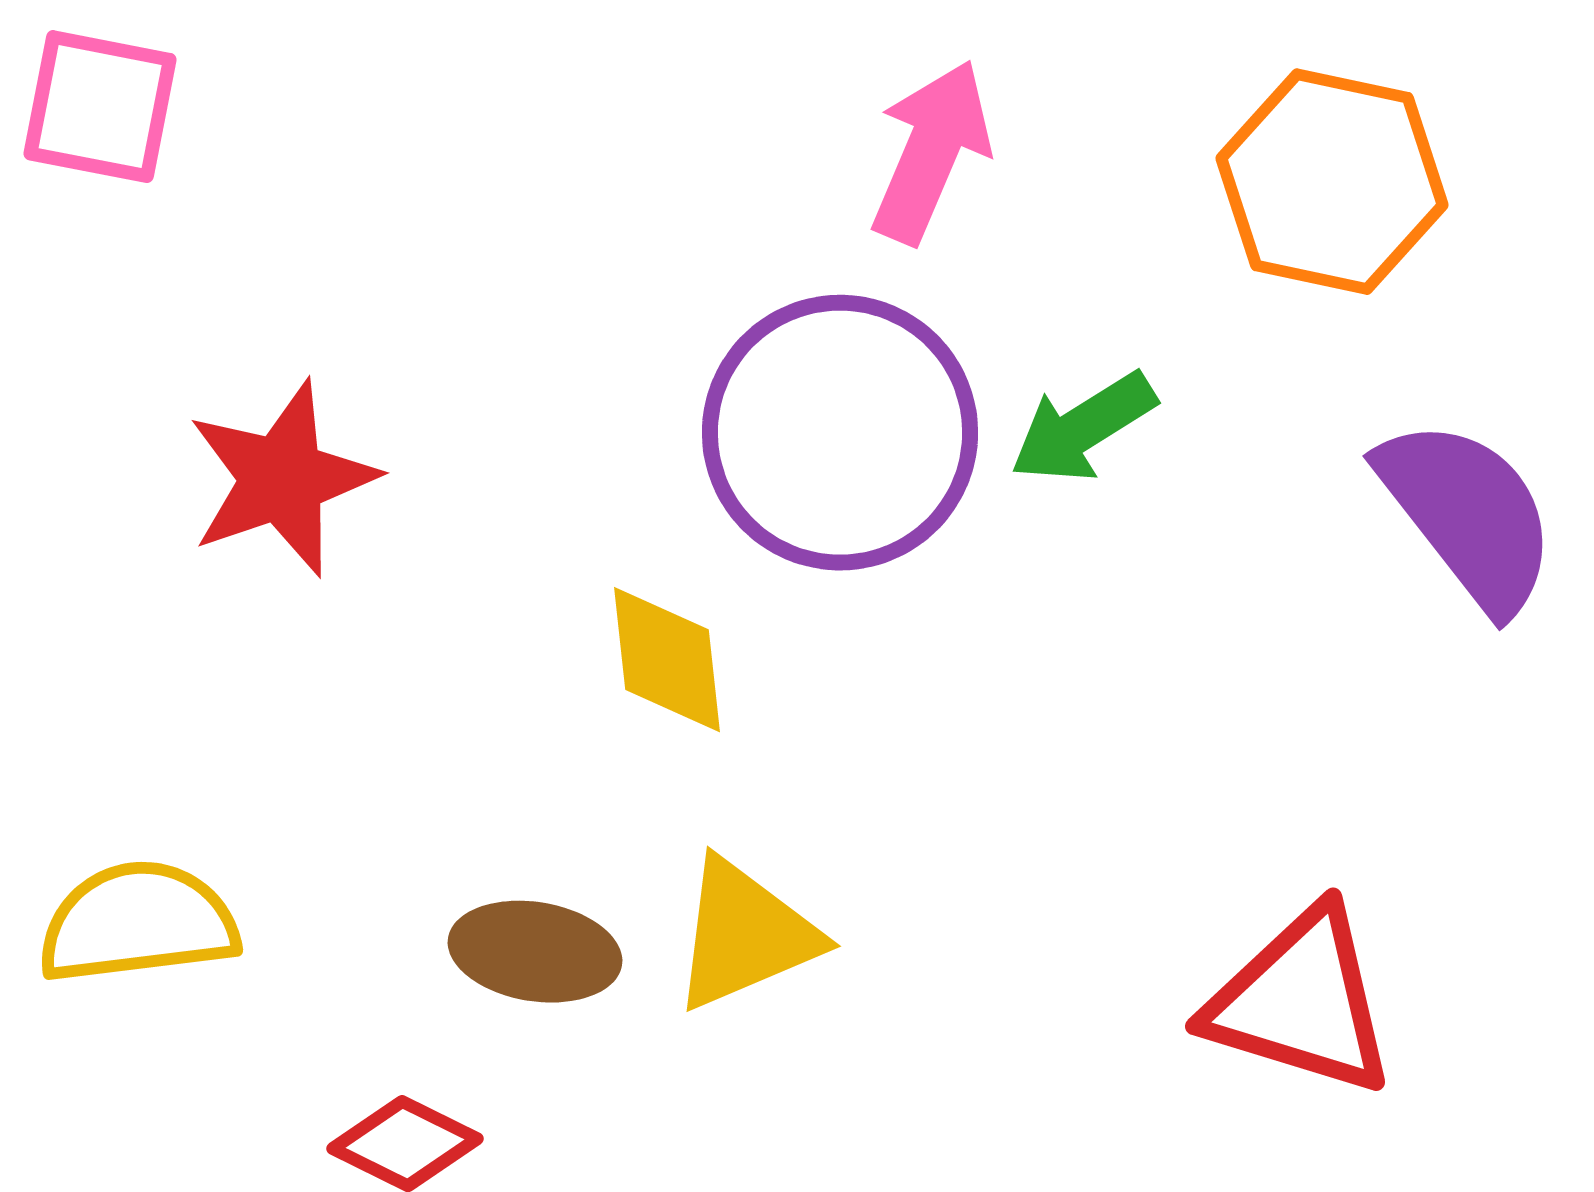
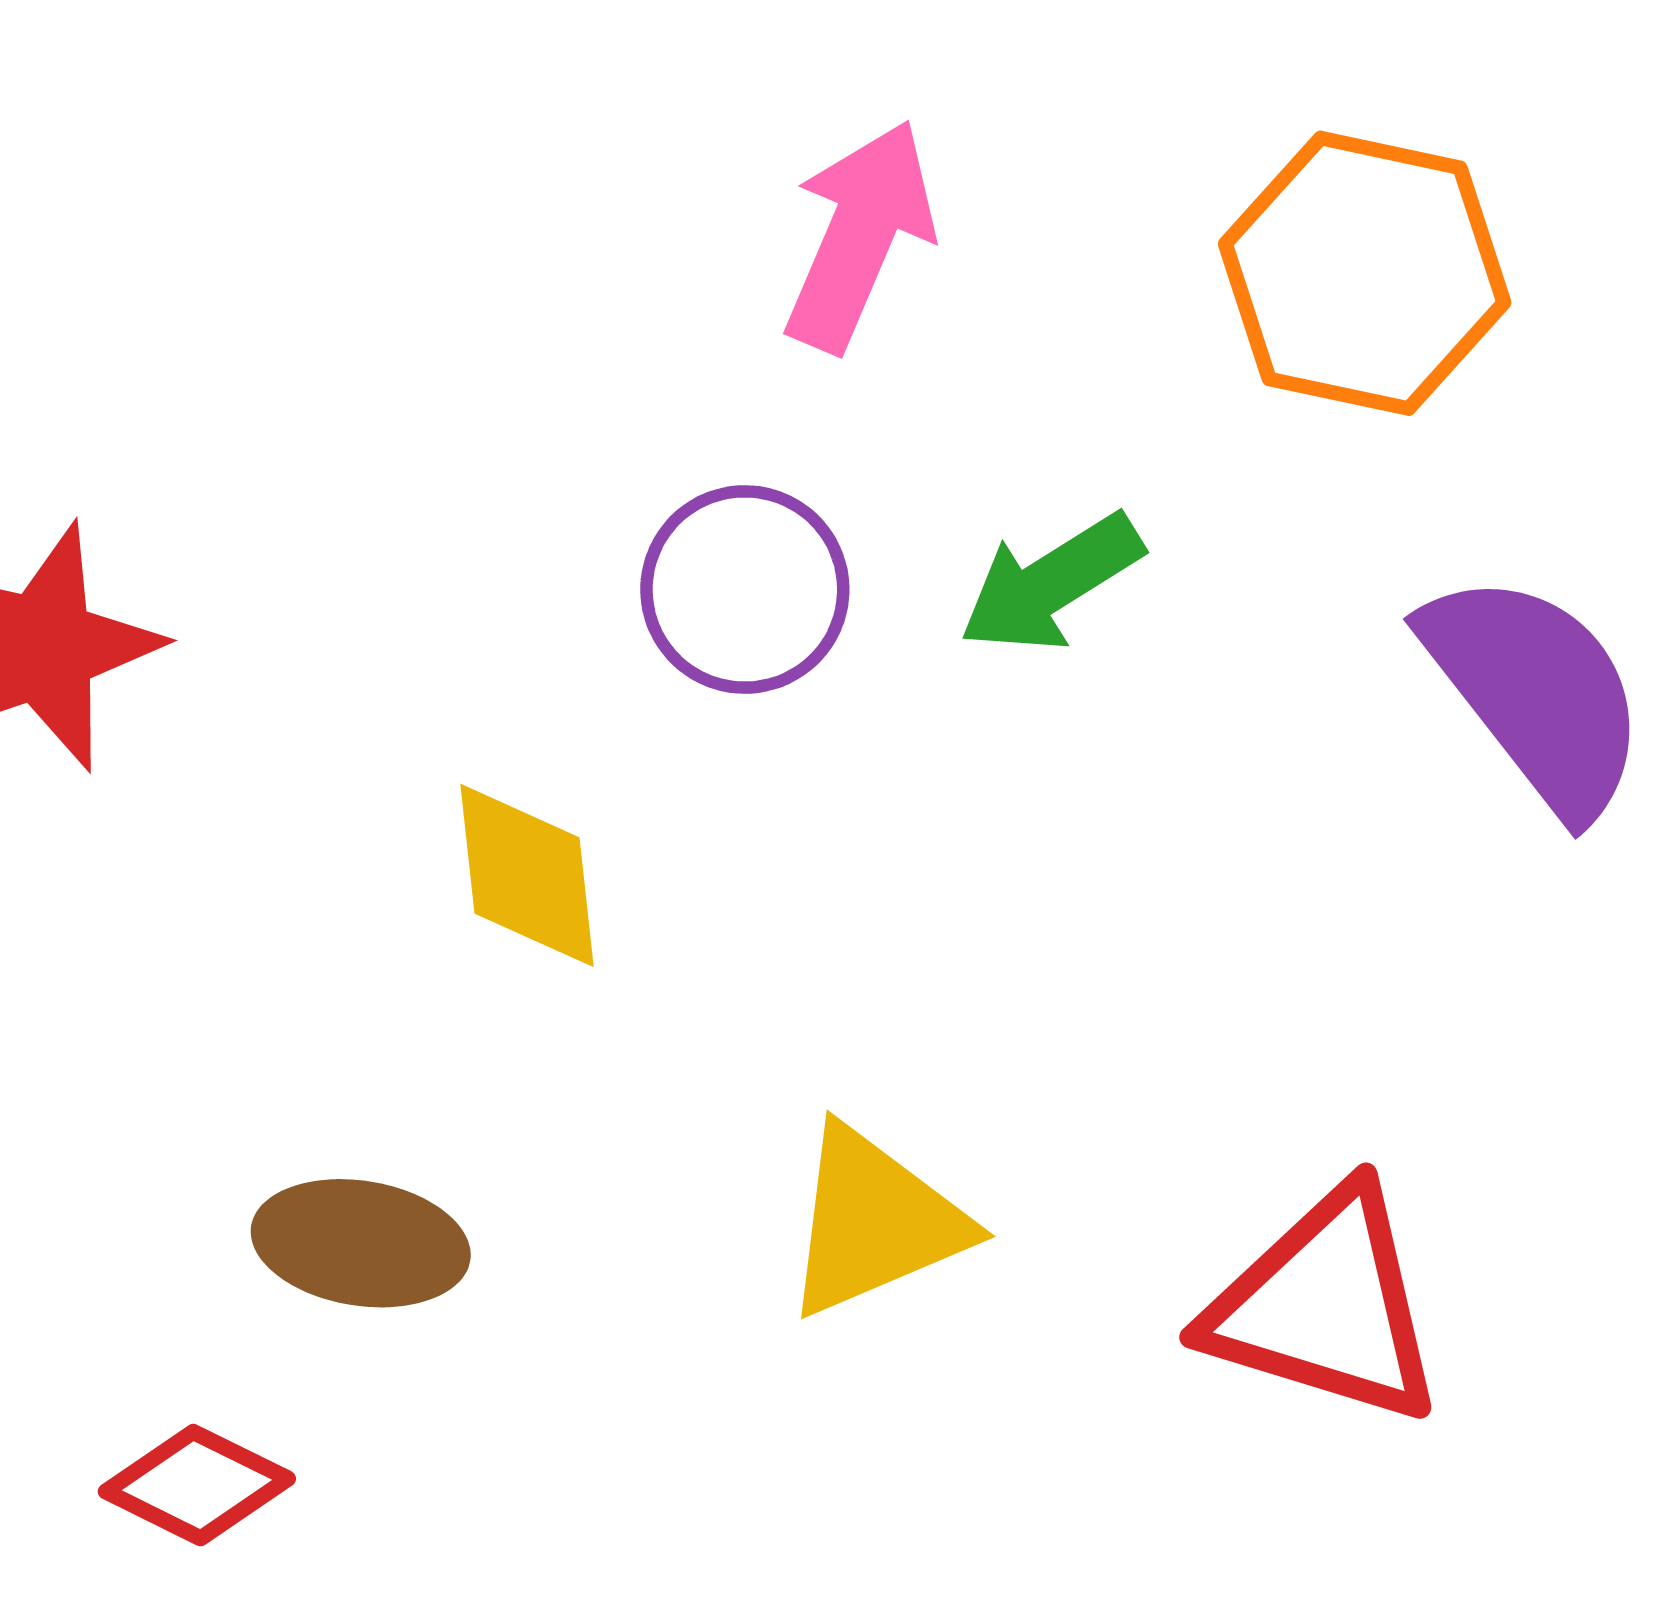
purple circle: (840, 433) -> (745, 589), size x0.6
yellow triangle: (745, 935) -> (875, 1222), moved

